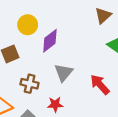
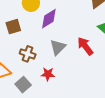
red arrow: (100, 85) -> (85, 46), moved

